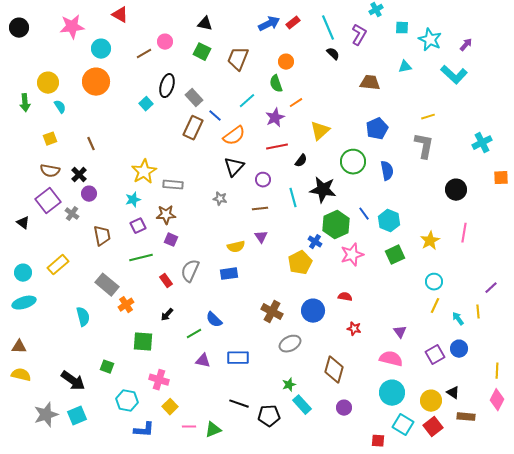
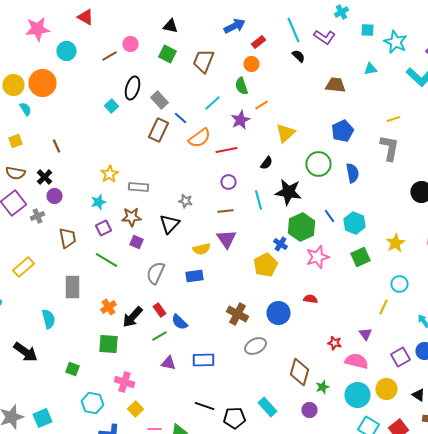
red rectangle: (293, 23) -> (258, 42), moved
purple L-shape: (359, 35) -> (324, 37), turned 95
orange circle: (96, 82) -> (42, 83), moved
red line: (277, 147) -> (226, 150), moved
black triangle: (234, 167) -> (170, 224), moved
yellow star: (144, 172) -> (110, 174), size x0.7
gray cross: (72, 214) -> (38, 216), turned 32
purple triangle: (261, 237) -> (226, 239), size x1.5
green line: (141, 258) -> (106, 260), turned 45
red rectangle: (166, 281) -> (160, 310), moved
gray rectangle: (107, 285) -> (72, 287), turned 50
orange cross: (126, 305) -> (108, 307), moved
yellow line: (435, 306) -> (384, 307), moved
black arrow: (167, 315) -> (132, 317), size x1.6
red star: (354, 329) -> (334, 343), moved
black arrow: (73, 381) -> (26, 352), moved
green star: (289, 385) -> (322, 387), moved
yellow circle: (431, 401) -> (386, 389), moved

